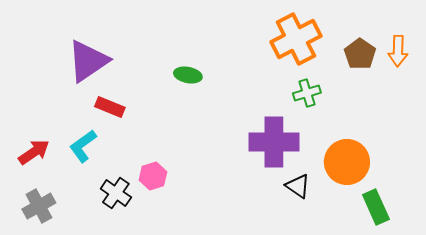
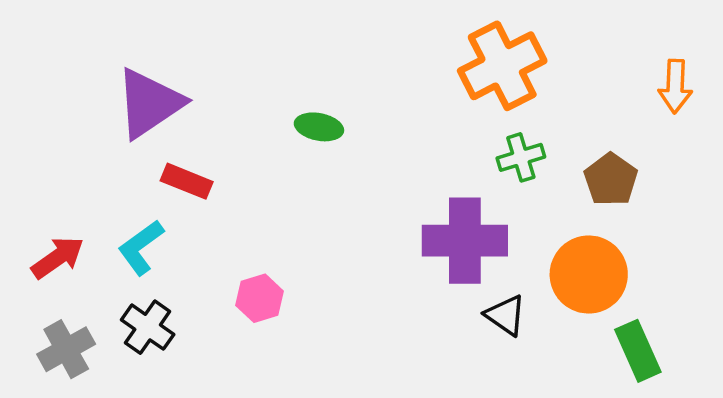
brown pentagon: (360, 54) -> (611, 179), moved
black cross: (116, 193) -> (148, 327), moved

